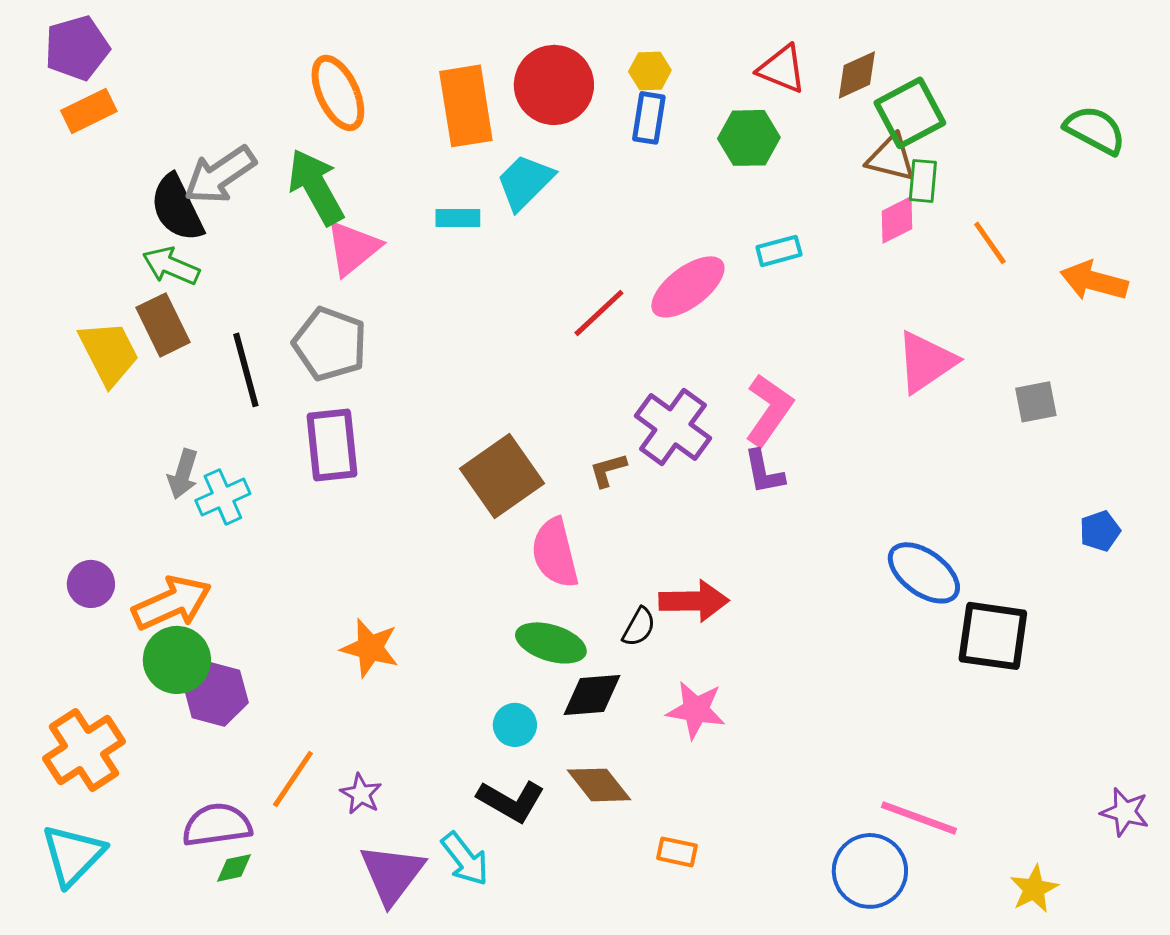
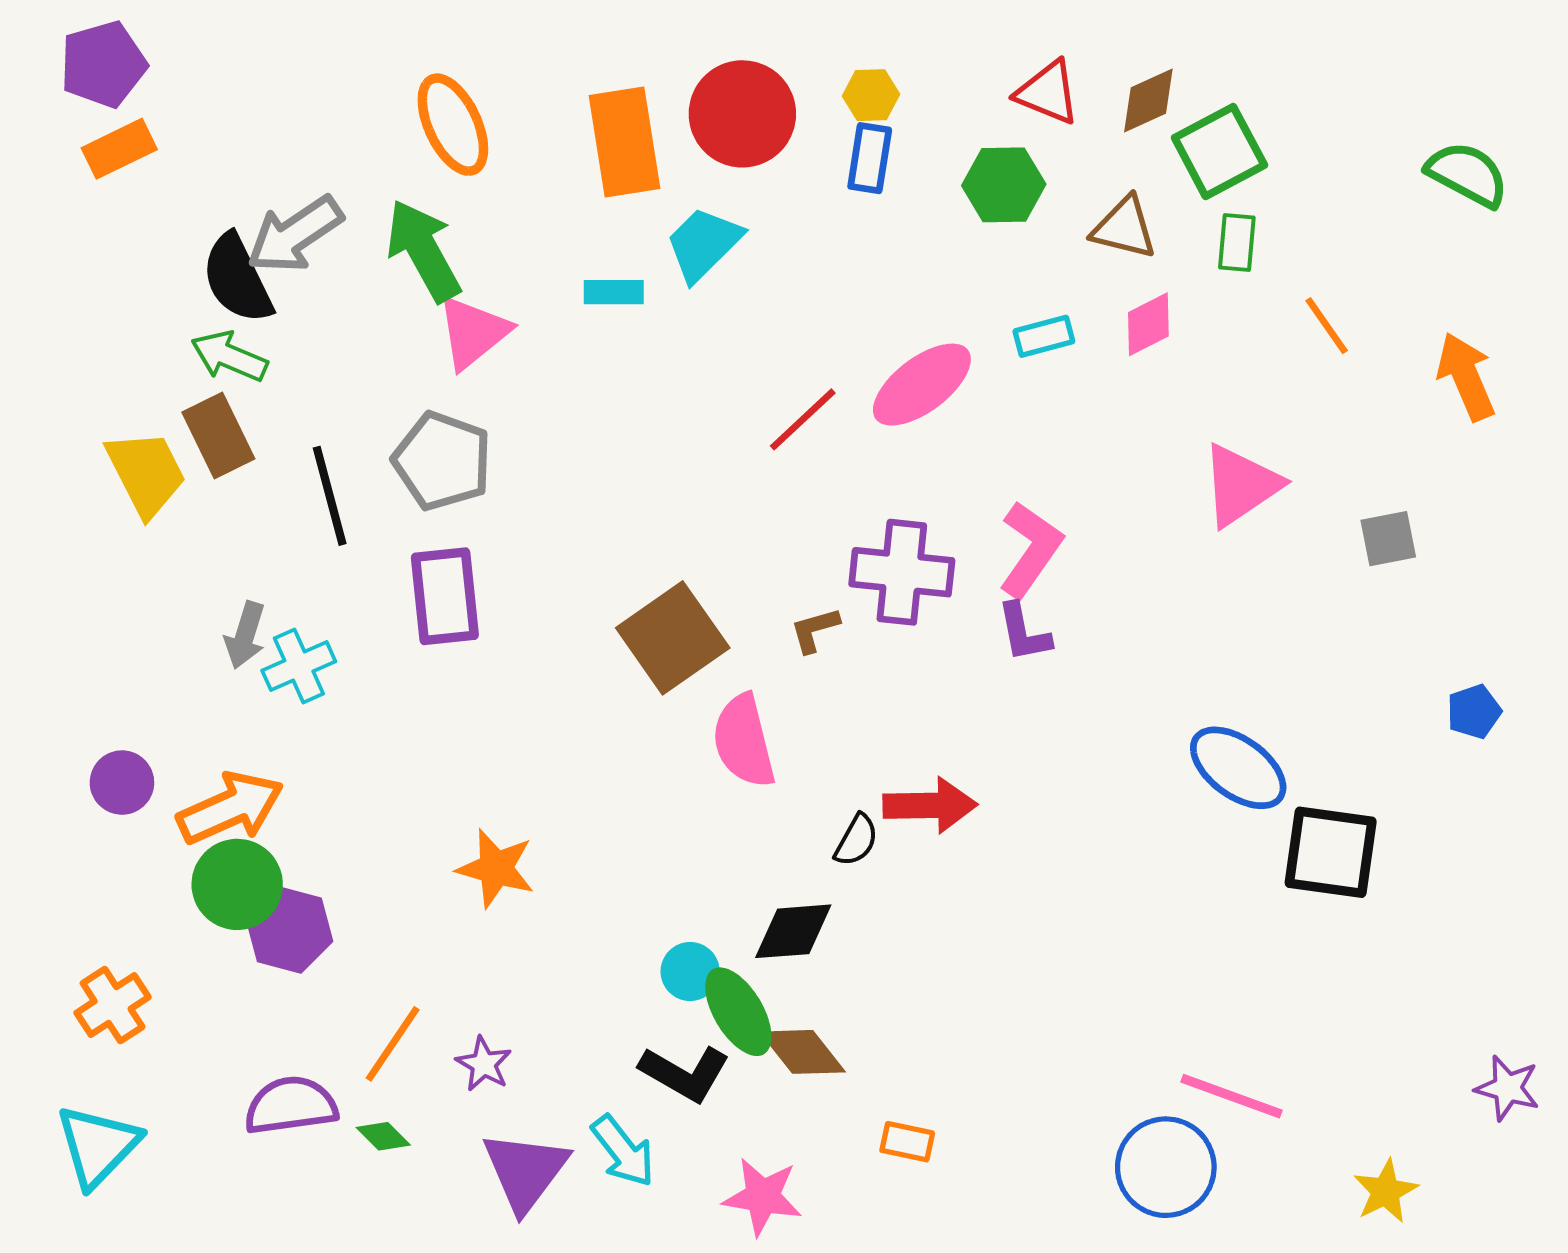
brown triangle: (891, 158) -> (1124, 228), moved
pink diamond: (897, 220) -> (1148, 324), moved
orange arrow: (1094, 281) -> (1466, 377), turned 52
purple cross: (673, 427) -> (902, 572), turned -30
green ellipse: (551, 643) -> (738, 1012), moved, turned 42
pink star: (696, 710) -> (762, 1197), moved
orange cross: (84, 750) -> (113, 1005), size x0.7
green diamond: (234, 868) -> (383, 1136), moved, turned 57

